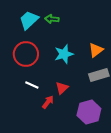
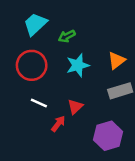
green arrow: (52, 19) -> (67, 36), moved, turned -32

